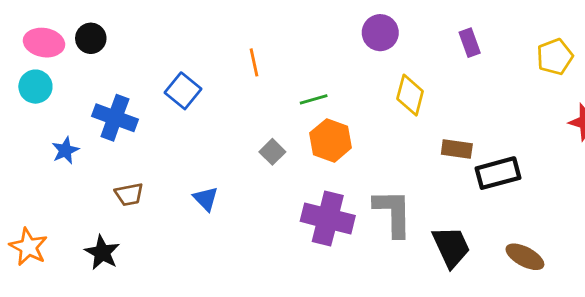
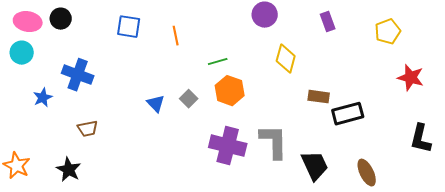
blue square: (183, 91) -> (129, 27), moved, turned -30
blue triangle: (206, 199) -> (156, 104), moved
brown ellipse: (525, 257) -> (367, 173), turned 36

